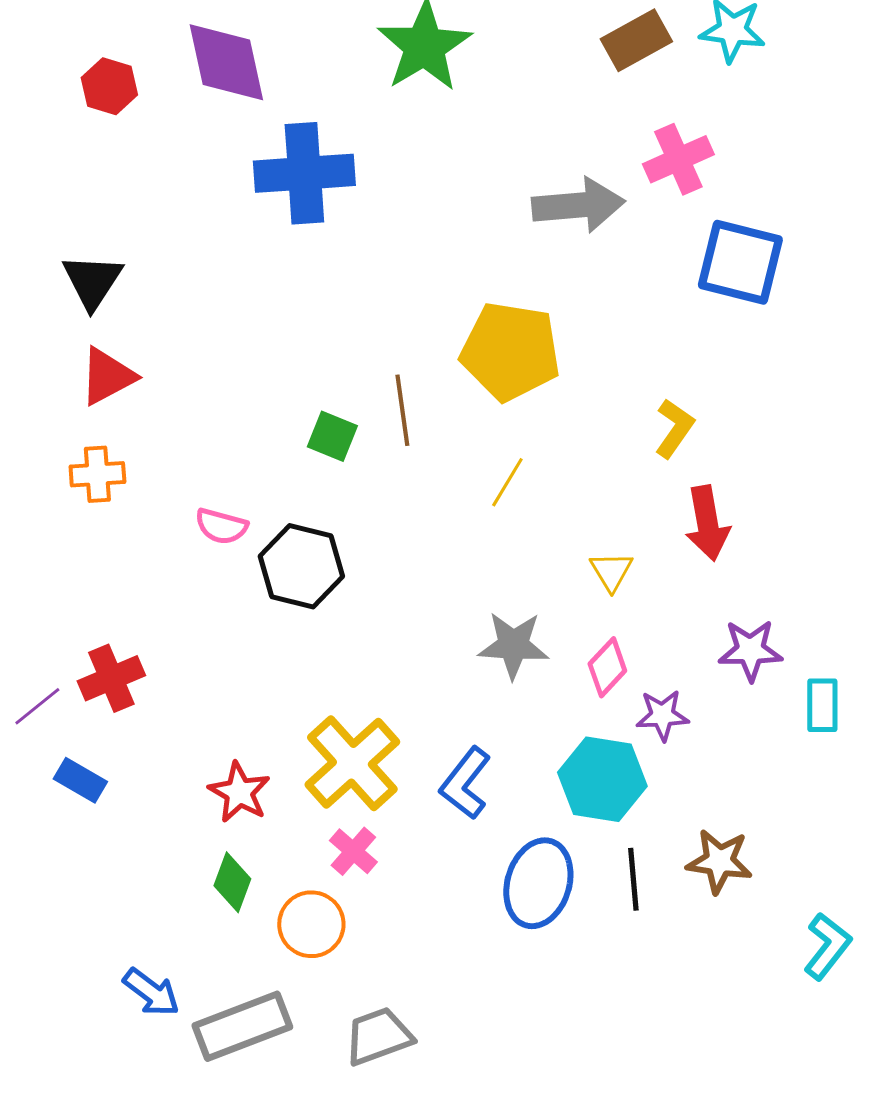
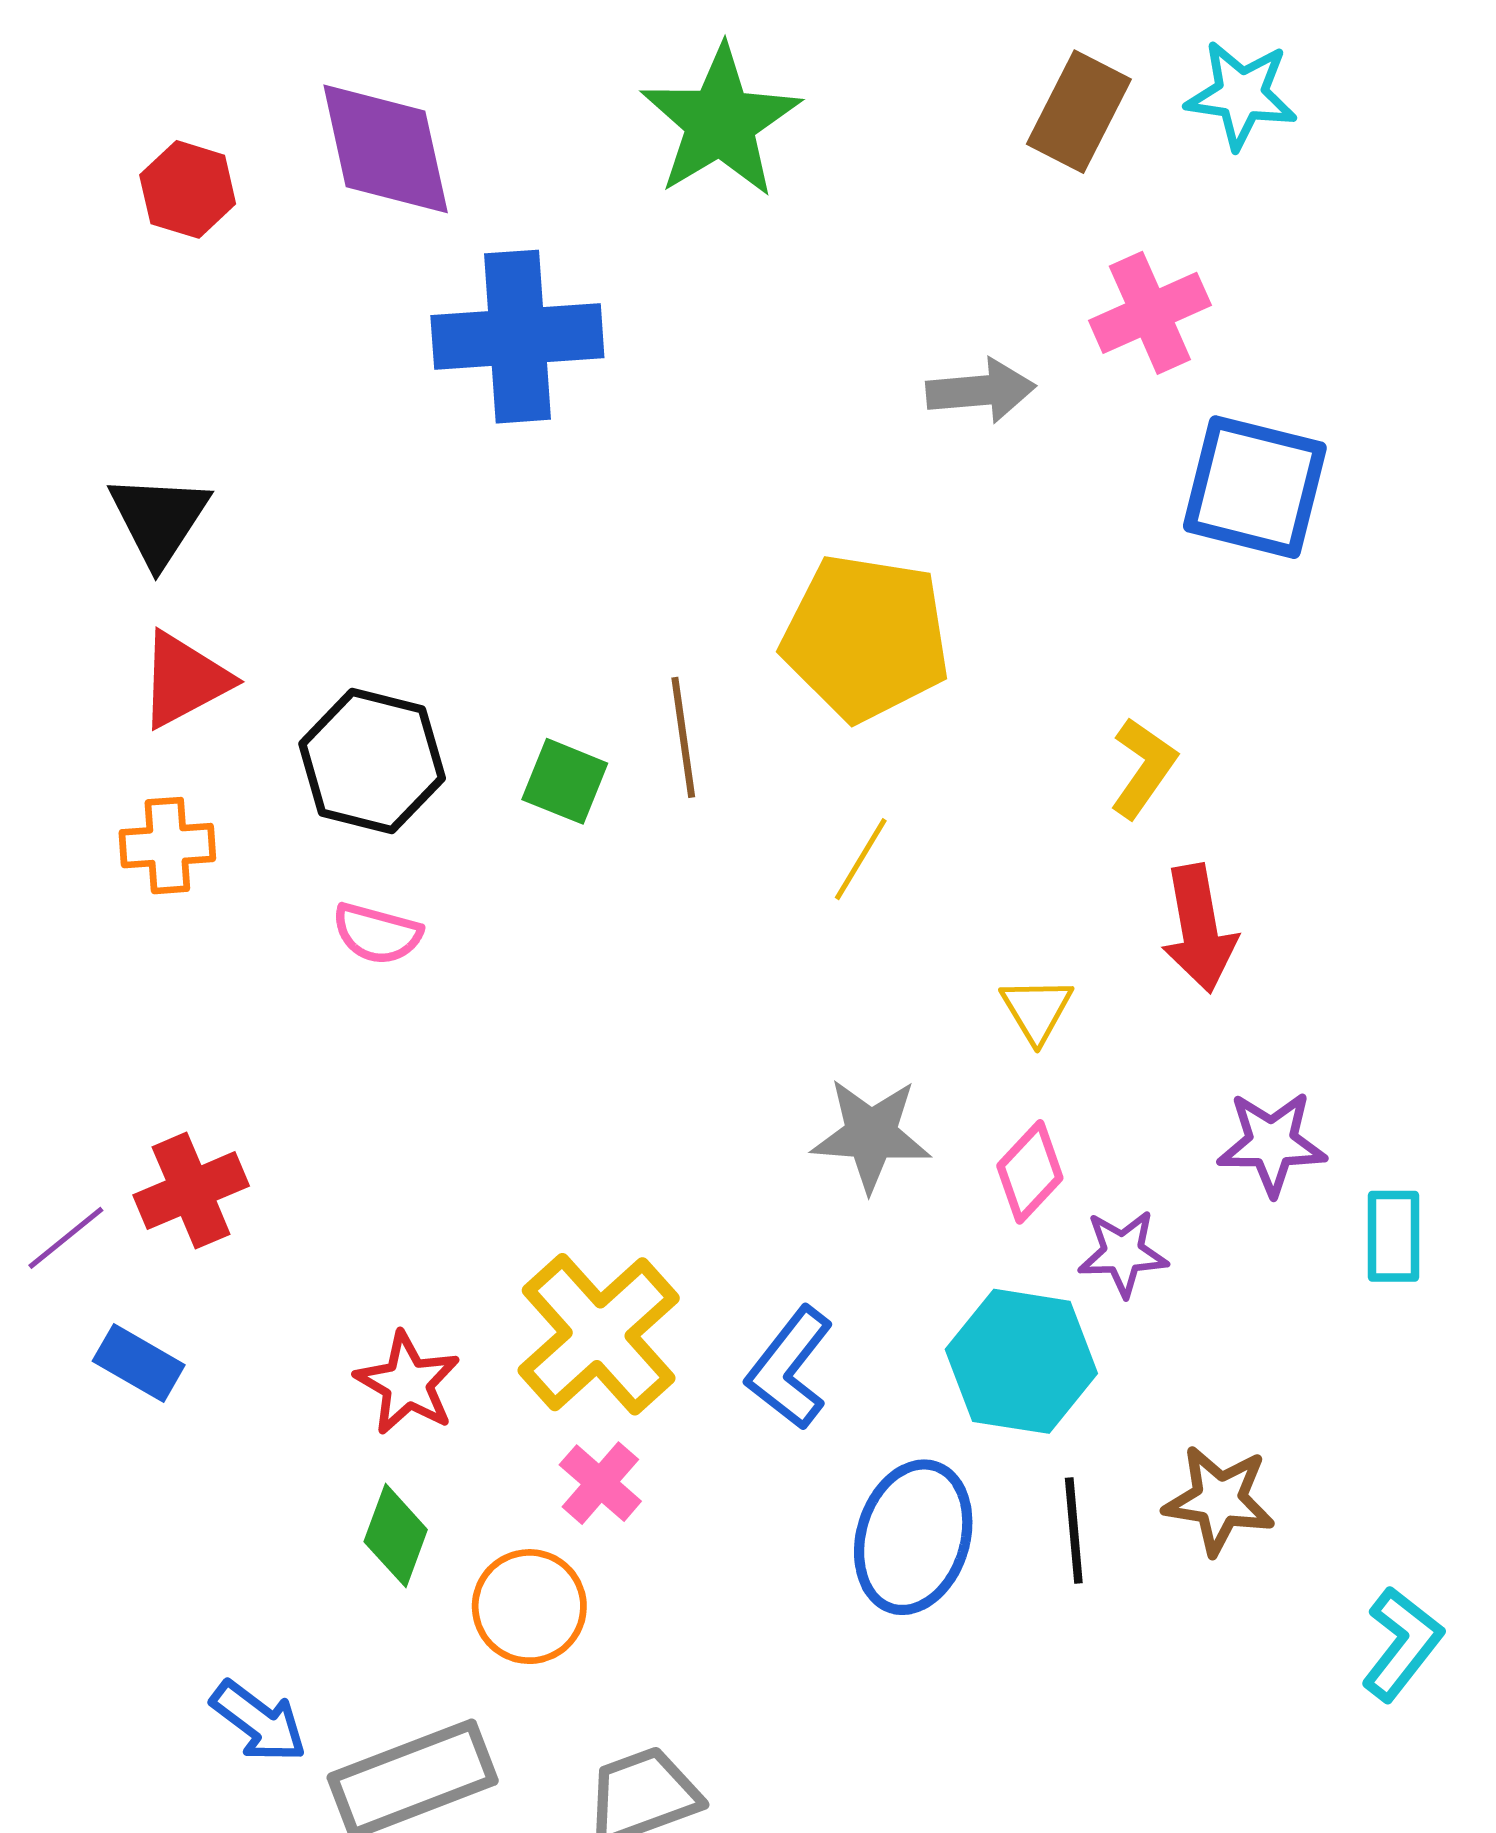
brown rectangle: (636, 40) -> (1079, 112), turned -34
gray arrow: (578, 205) -> (981, 391), size x0.7
black hexagon: (301, 566) -> (372, 761), moved

